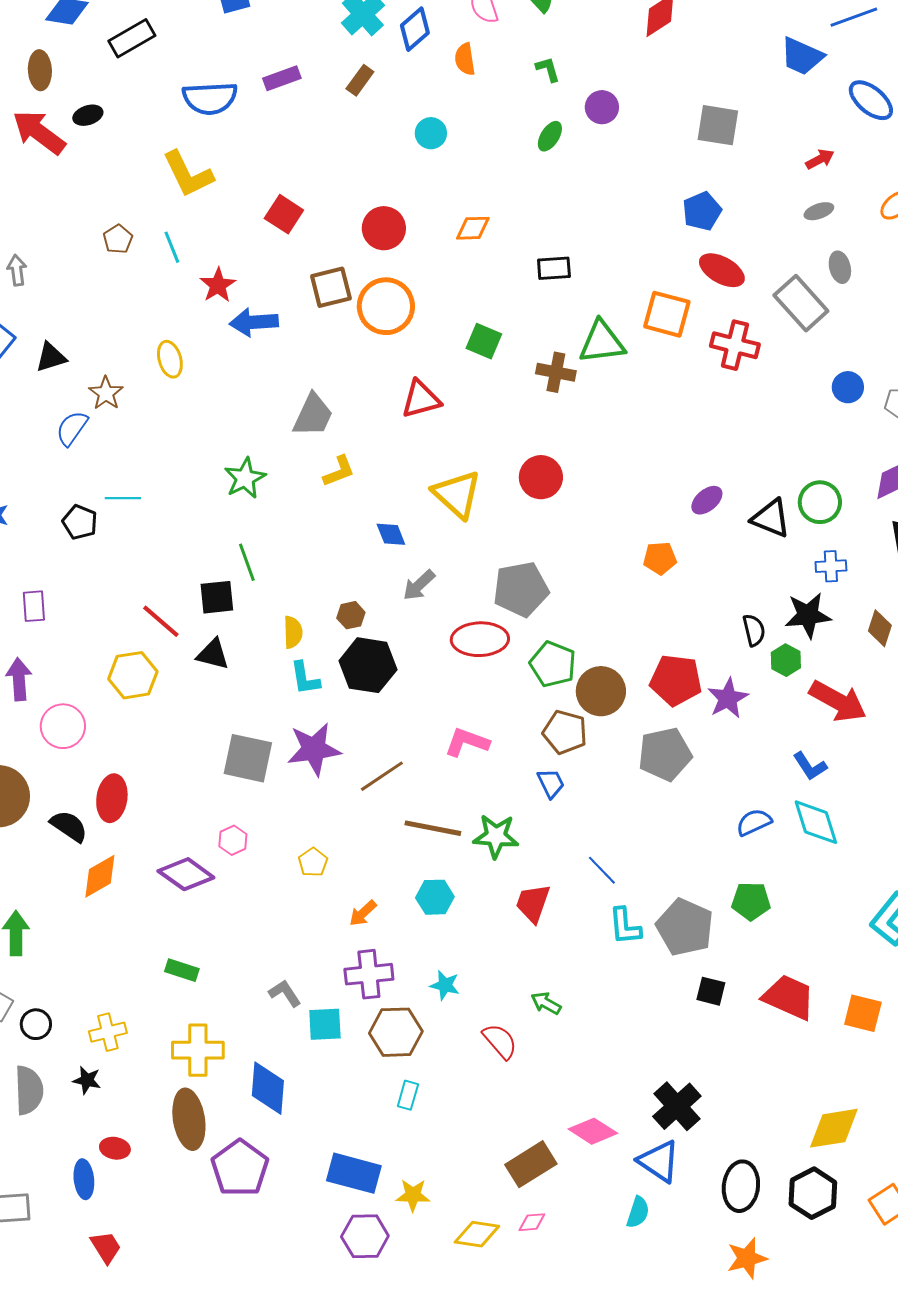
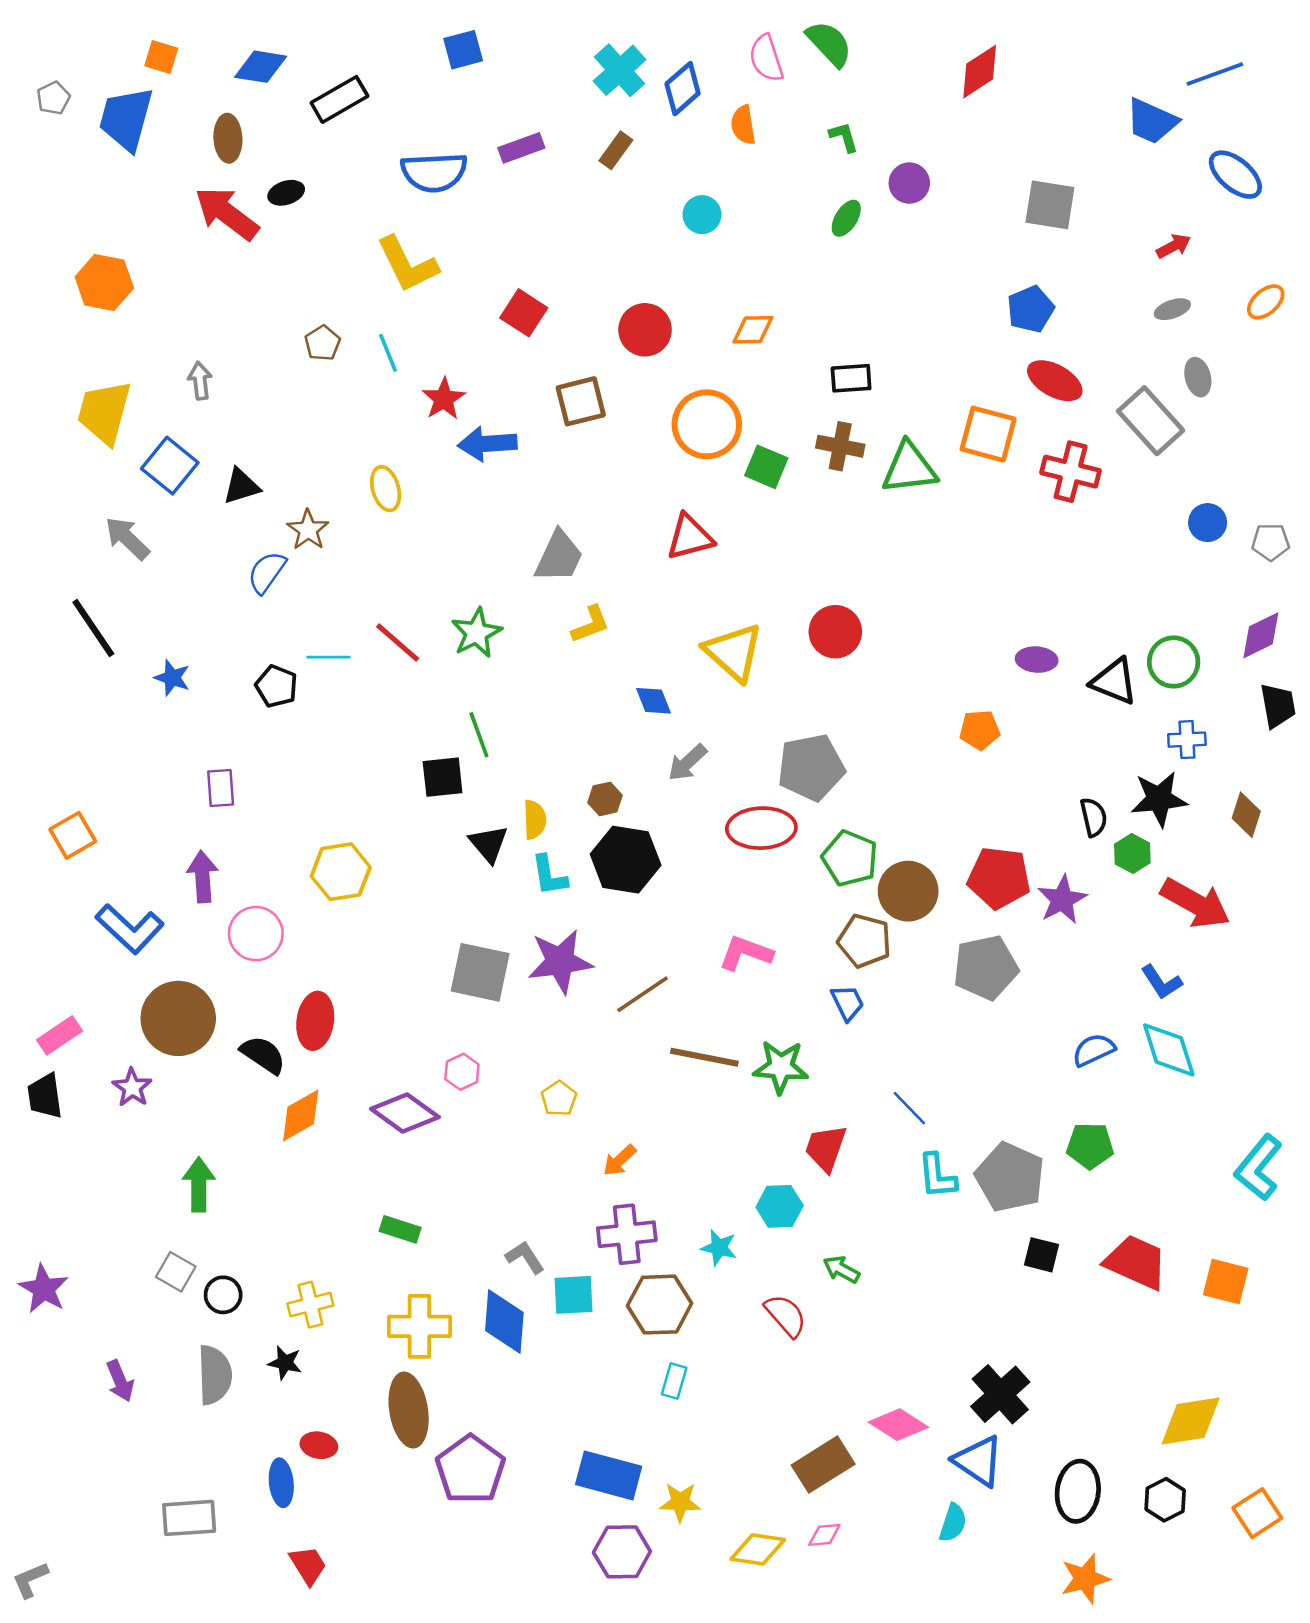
orange circle: (386, 306) -> (707, 424), moved
brown cross: (556, 372) -> (840, 446), moved
purple ellipse: (707, 500) -> (1037, 660), turned 44
red line: (161, 621) -> (398, 643), moved
black triangle: (213, 654) -> (489, 844), moved, turned 36
cyan hexagon: (435, 897) -> (780, 1206), moved
blue diamond: (268, 1088) -> (504, 1322), moved
black hexagon: (813, 1193) -> (1165, 1500), size x0.7

